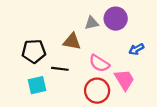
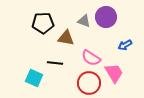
gray triangle: (92, 23) -> (84, 21), turned 32
black pentagon: (34, 51) -> (43, 23), moved
cyan square: (37, 85) -> (34, 78), turned 36

